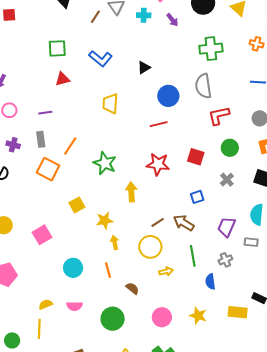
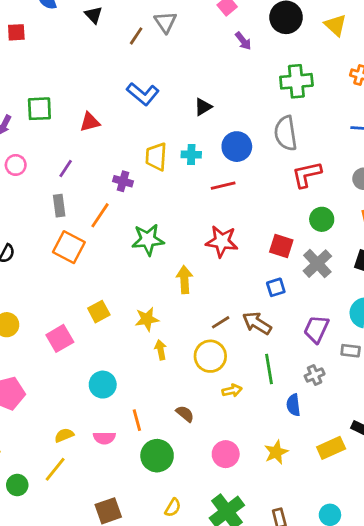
cyan cross: (144, 15) -> (191, 155), moved
green square: (57, 48) -> (39, 109), moved
purple line: (45, 113) -> (66, 169), turned -48
purple cross: (13, 145) -> (123, 181), moved
red square: (196, 157) -> (281, 246), moved
green star: (105, 163) -> (148, 240), turned -30
gray cross: (227, 180) -> (317, 264), size x1.5
yellow square: (77, 205) -> (99, 312), moved
orange line: (108, 270) -> (137, 420), moved
yellow rectangle: (238, 312) -> (331, 448), turned -30
yellow star: (198, 316) -> (276, 452), turned 30
yellow line: (39, 329) -> (55, 469), turned 36

